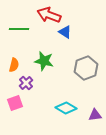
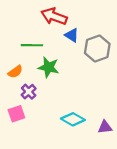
green line: (19, 29) -> (32, 45), moved
orange semicircle: (14, 65) -> (15, 72), turned 40
gray hexagon: (86, 68) -> (97, 48), moved

